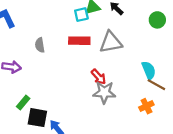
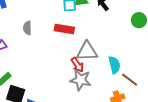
gray triangle: (111, 42) -> (87, 51), moved
cyan semicircle: (149, 70) -> (114, 65), moved

